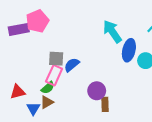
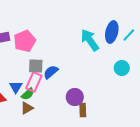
pink pentagon: (37, 21) -> (25, 41), moved
blue ellipse: (129, 50) -> (112, 32), moved
blue triangle: (33, 108) -> (16, 87), moved

